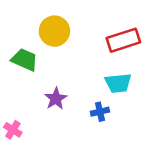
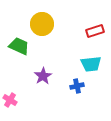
red rectangle: (123, 40) -> (95, 31), size x0.7

